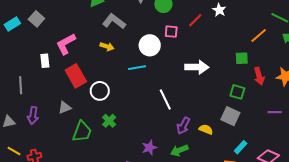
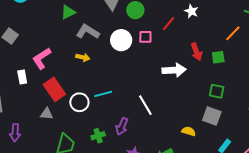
white circle: (150, 45) -> (121, 40), moved
cyan line: (137, 68) -> (103, 94), moved
red arrow: (259, 76) -> (196, 52), moved
gray triangle: (65, 108) -> (47, 114), moved, turned 32
green cross: (109, 121) -> (98, 136), moved, turned 32
purple arrow: (183, 126) -> (122, 126), moved

